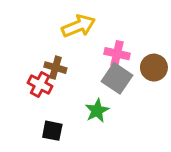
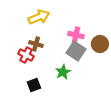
yellow arrow: (79, 26) -> (39, 17), moved
black square: (52, 131) -> (34, 85), turned -32

